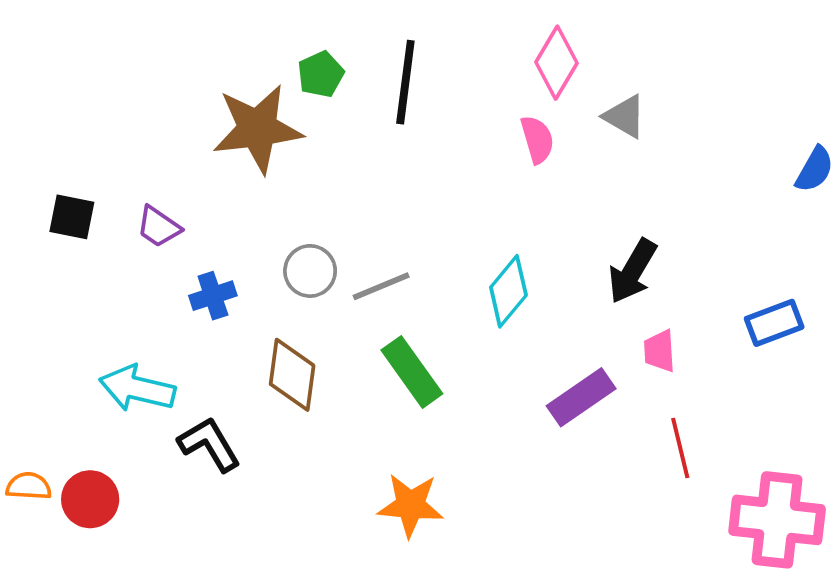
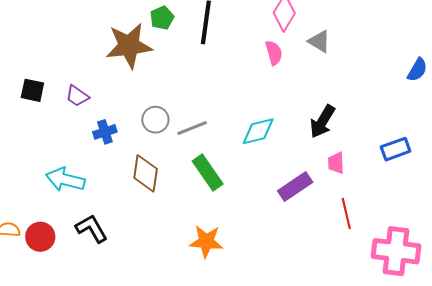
cyan diamond: (508, 291) -> (258, 131), turned 36
black L-shape: (209, 444) -> (92, 229), moved

